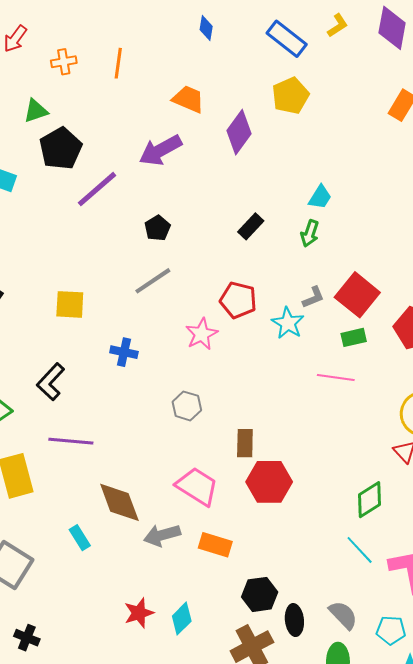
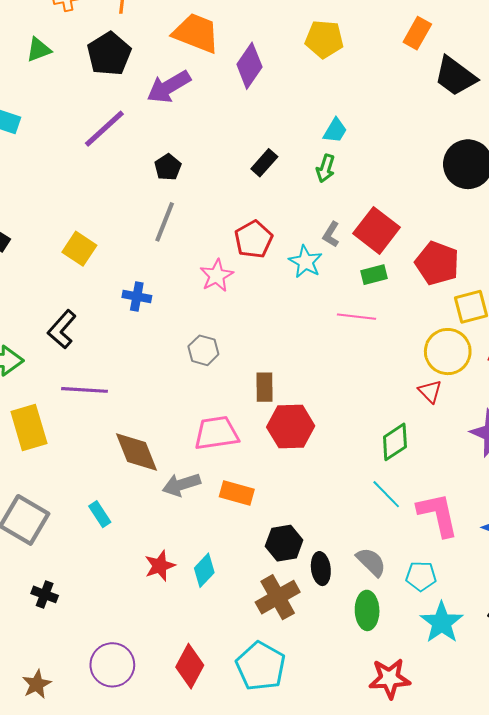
yellow pentagon: (290, 96) -> (324, 39), moved, turned 30
orange trapezoid: (188, 99) -> (196, 33), size x1.4
black pentagon: (61, 149) -> (109, 54), moved
gray line: (153, 281) -> (165, 222), turned -33
gray L-shape: (313, 297) -> (331, 234), turned 145
red pentagon: (238, 300) -> (254, 239), turned 30
yellow square: (70, 304) -> (79, 249), turned 32
pink trapezoid: (197, 486) -> (216, 433), turned -39
cyan rectangle: (80, 538) -> (100, 514), moved

